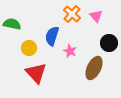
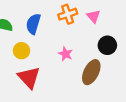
orange cross: (72, 14) -> (68, 14), turned 30
blue semicircle: (52, 36) -> (33, 24), moved

